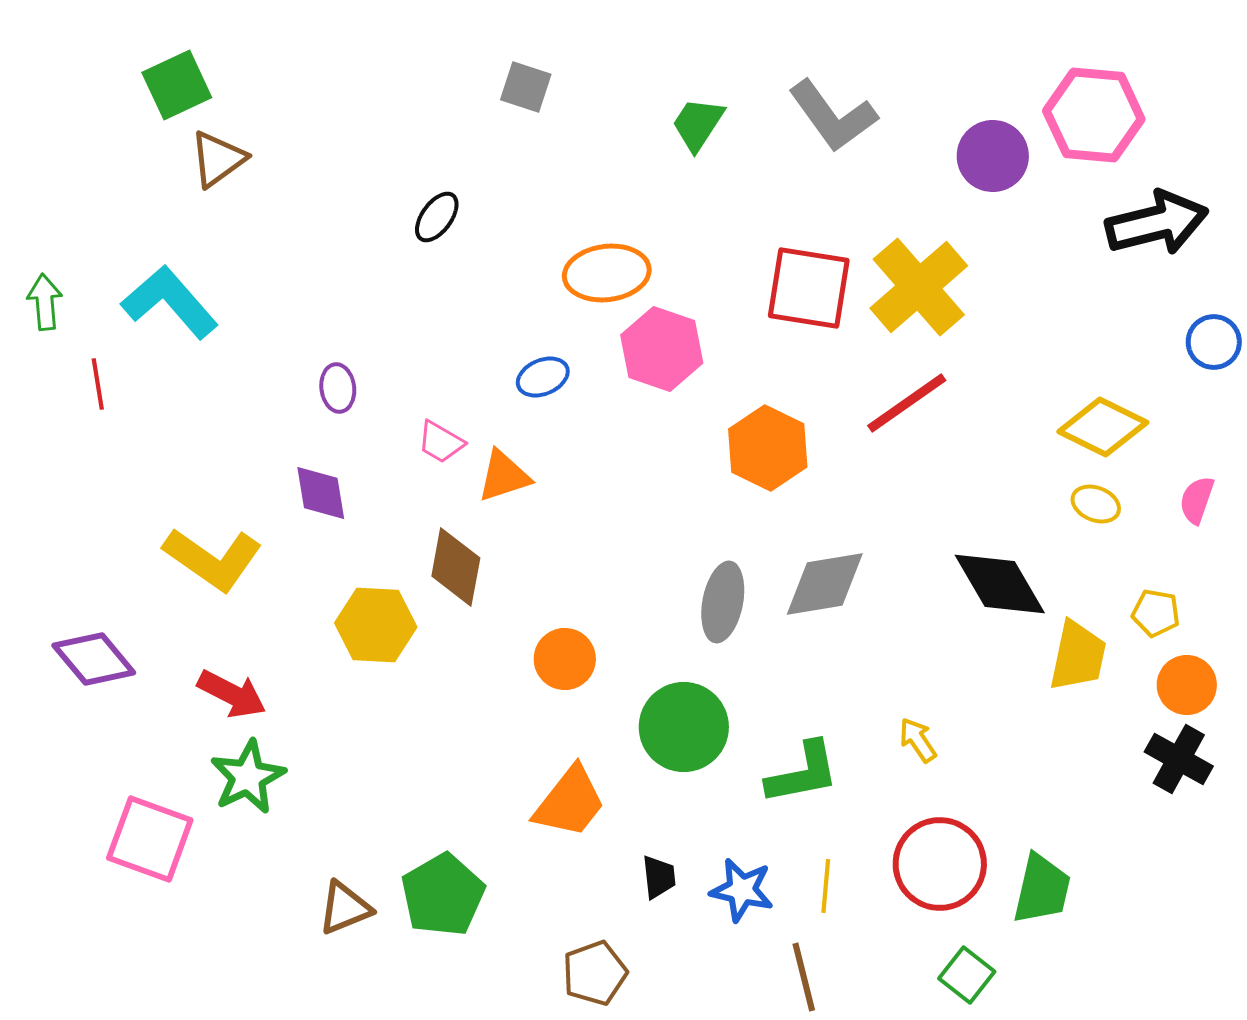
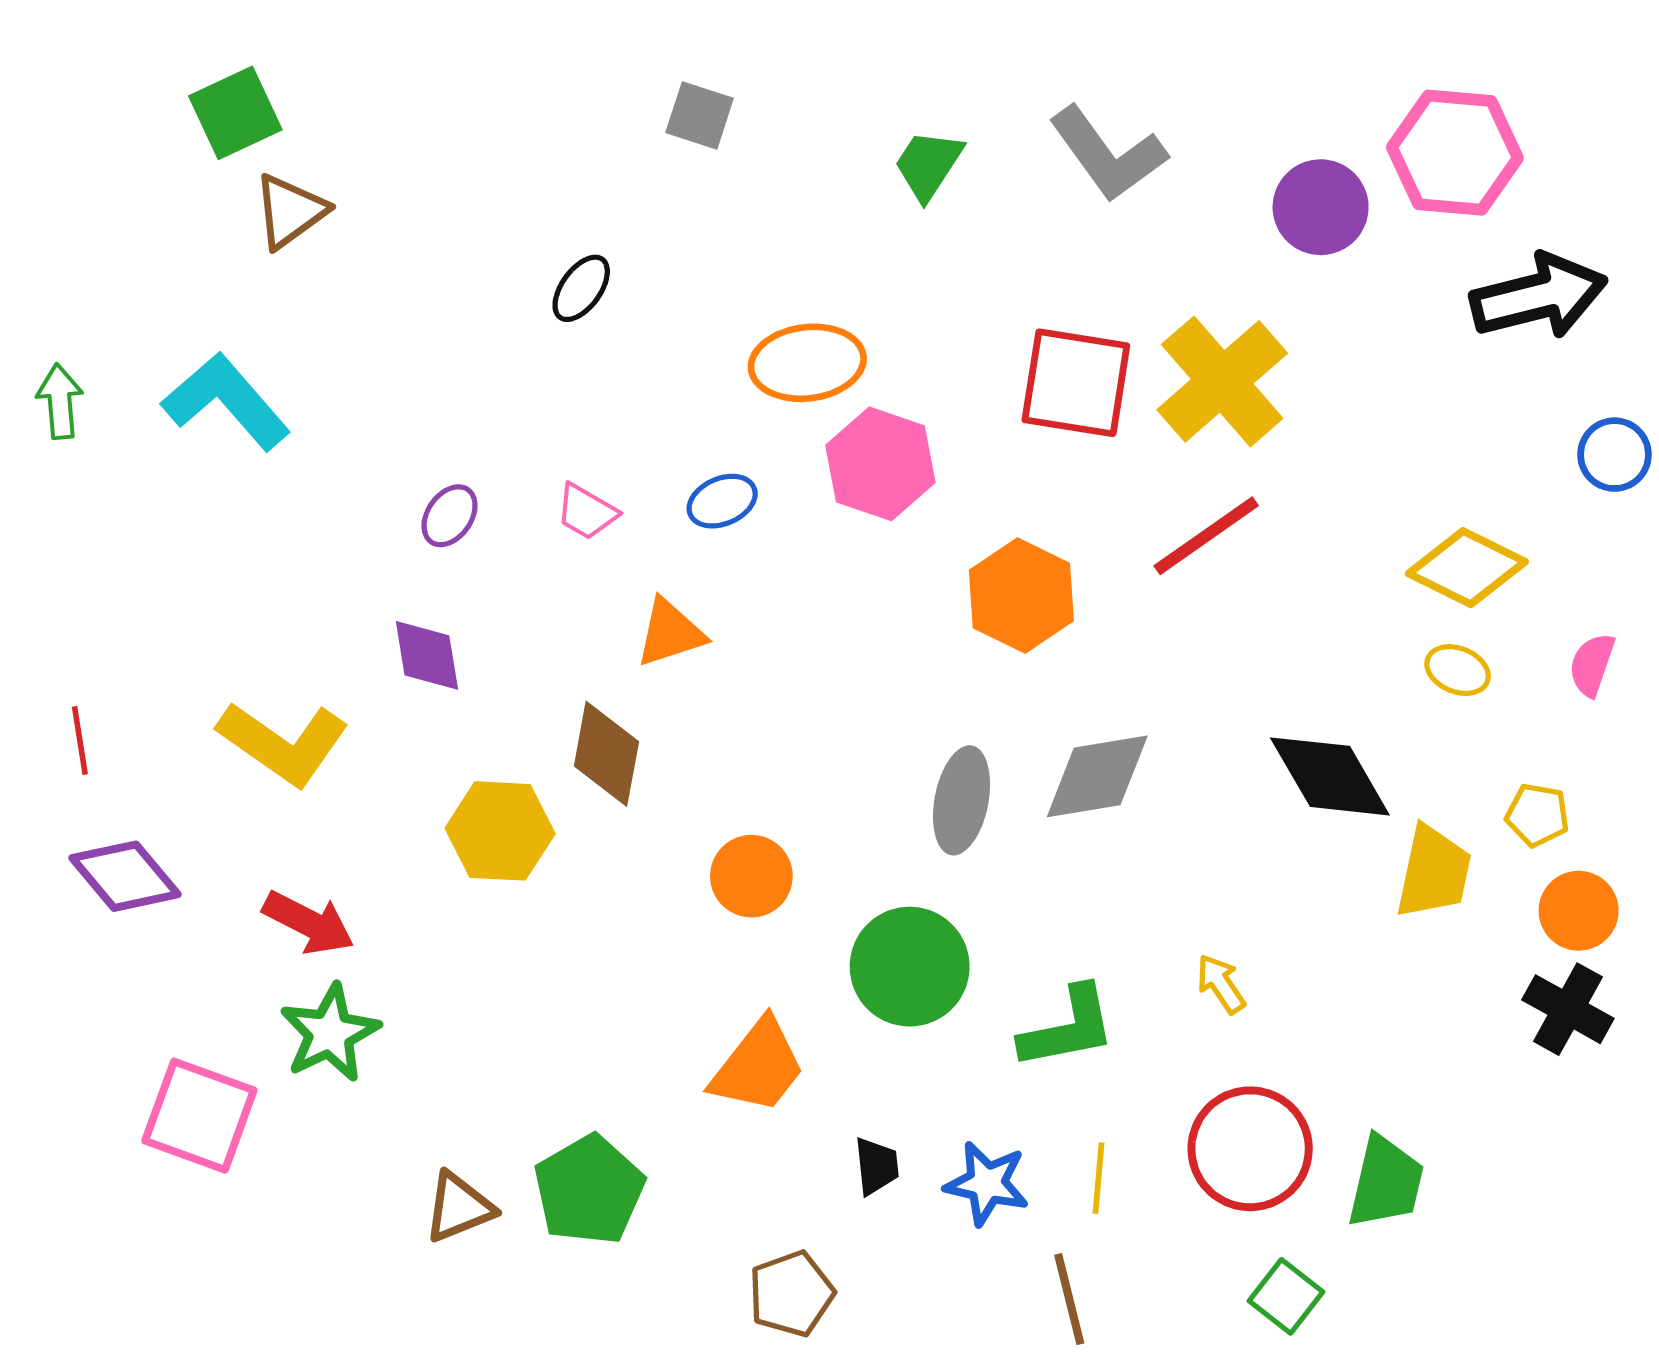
red line: (98, 384) -> (80, 741), moved
purple ellipse: (338, 388) -> (450, 516), turned 42
pink trapezoid: (441, 442) -> (586, 512), moved

